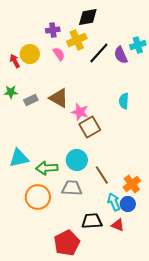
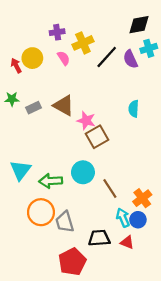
black diamond: (88, 17) -> (139, 25), moved
cyan triangle: (19, 158) -> (20, 170), turned -40
gray trapezoid: (72, 188) -> (65, 222), moved, turned -110

